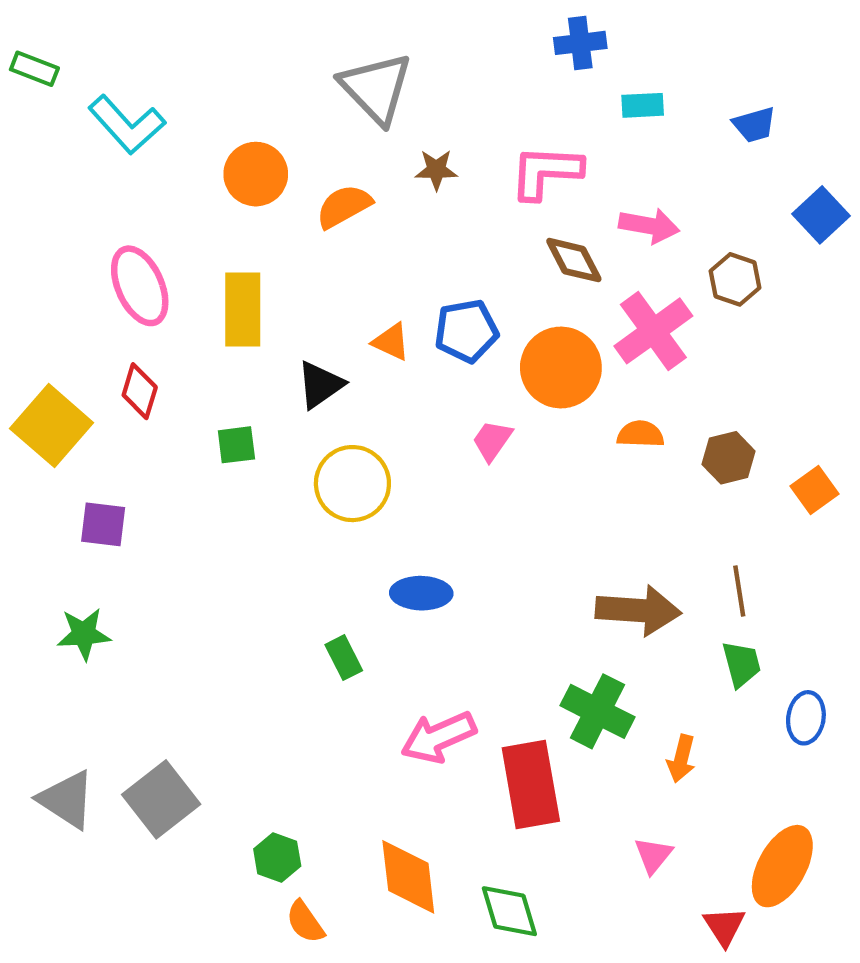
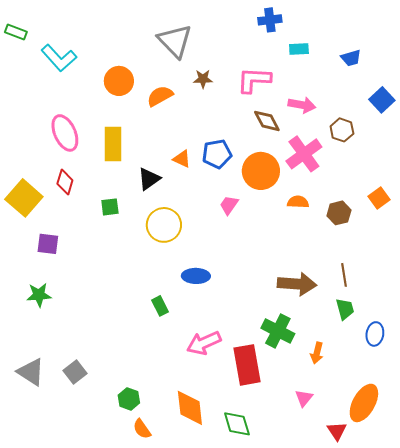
orange square: (815, 490) -> (379, 198), moved
gray square: (161, 799) -> (75, 372), size x0.7

